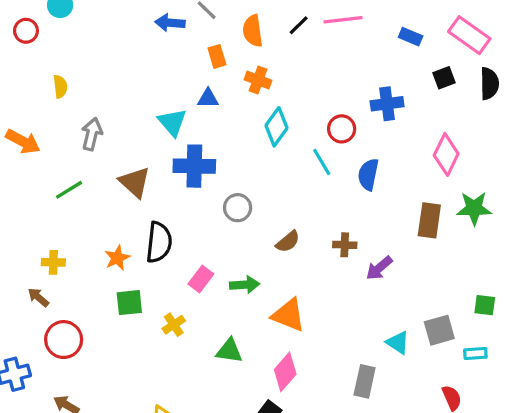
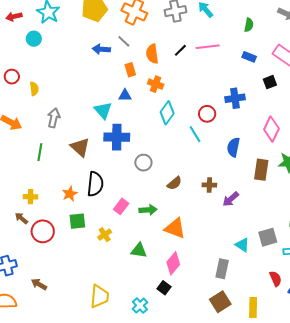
red circle: (26, 31) -> (12, 77), moved
blue semicircle: (368, 174) -> (233, 147), moved
green line: (69, 190) -> (40, 152), turned -48
red circle: (64, 340) -> (43, 231), moved

